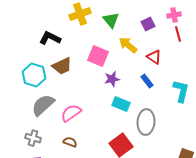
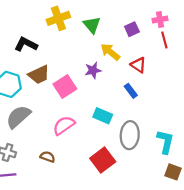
pink square: (98, 56) -> (65, 86), moved, turned 35
purple star: (112, 79) -> (93, 70), moved
cyan L-shape: (181, 91) -> (165, 142), moved
pink semicircle: (71, 113) -> (64, 125), moved

